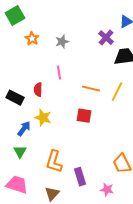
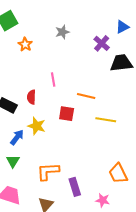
gray star: (62, 42) -> (62, 32), moved
yellow line: (117, 92) -> (106, 120), moved, turned 72
red square: (84, 116) -> (67, 114), moved
orange L-shape: (54, 162) -> (48, 171), turned 70

